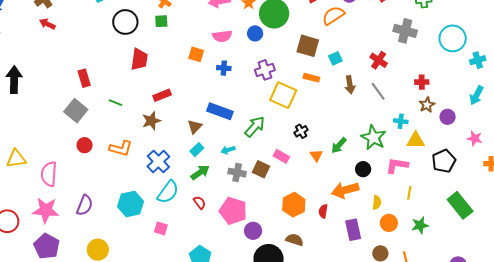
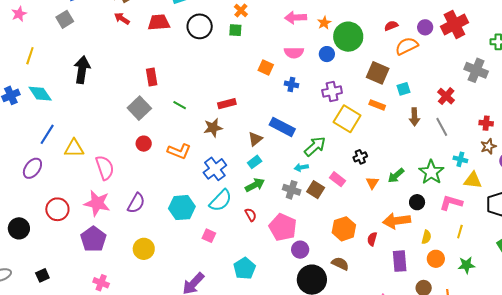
red trapezoid: (139, 59) -> (159, 22), moved, turned -110
cyan arrow: (228, 150) -> (301, 167), moved
pink semicircle: (49, 174) -> (105, 168), turned 150

